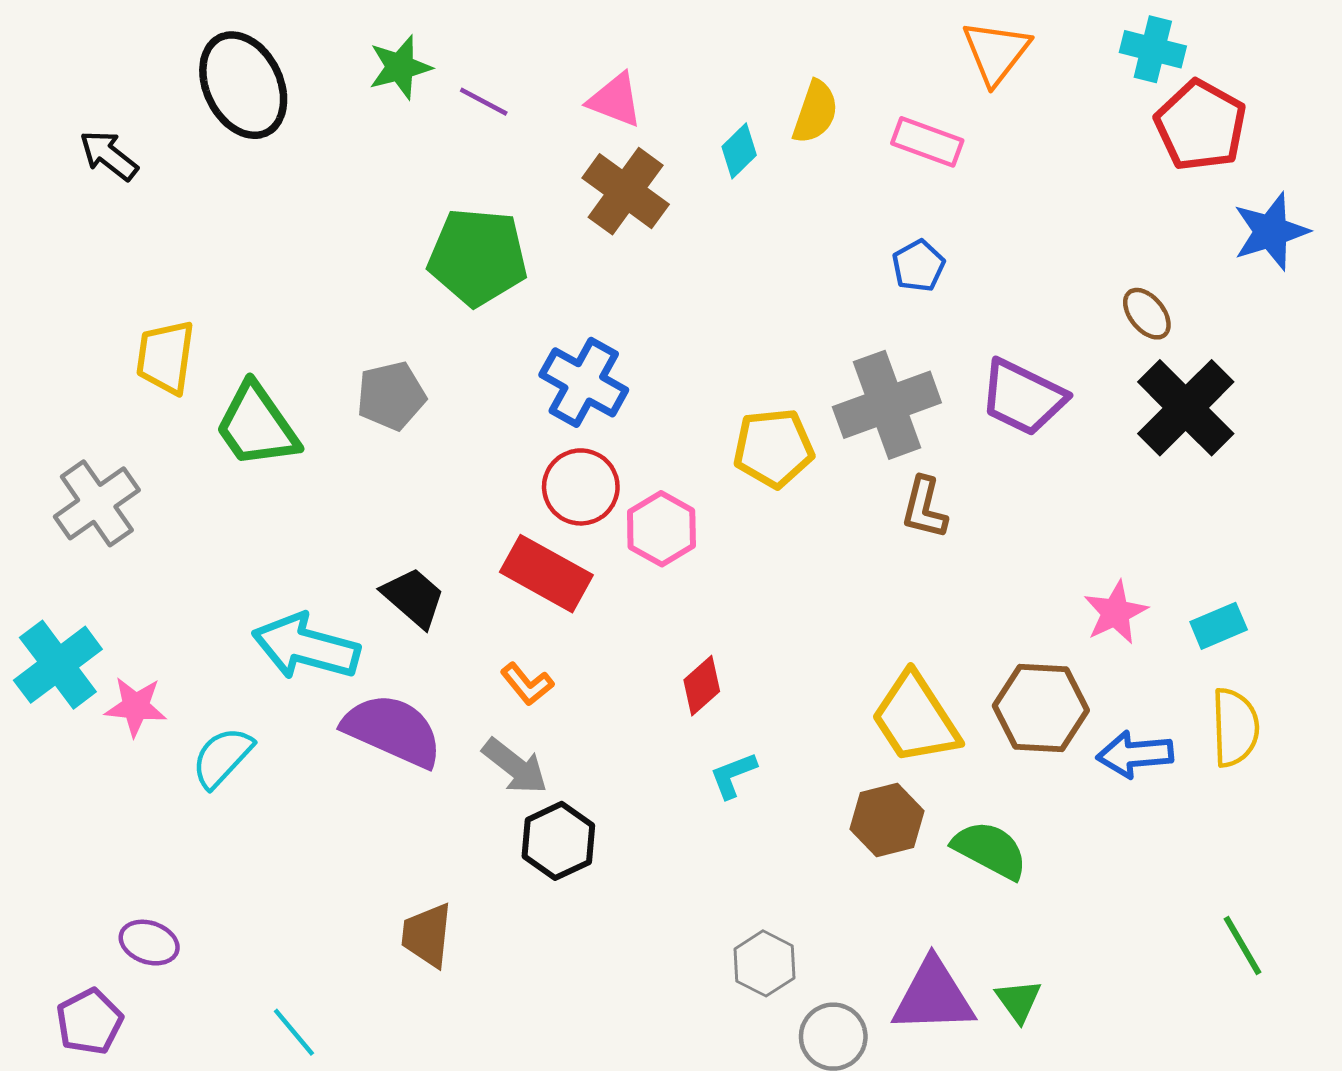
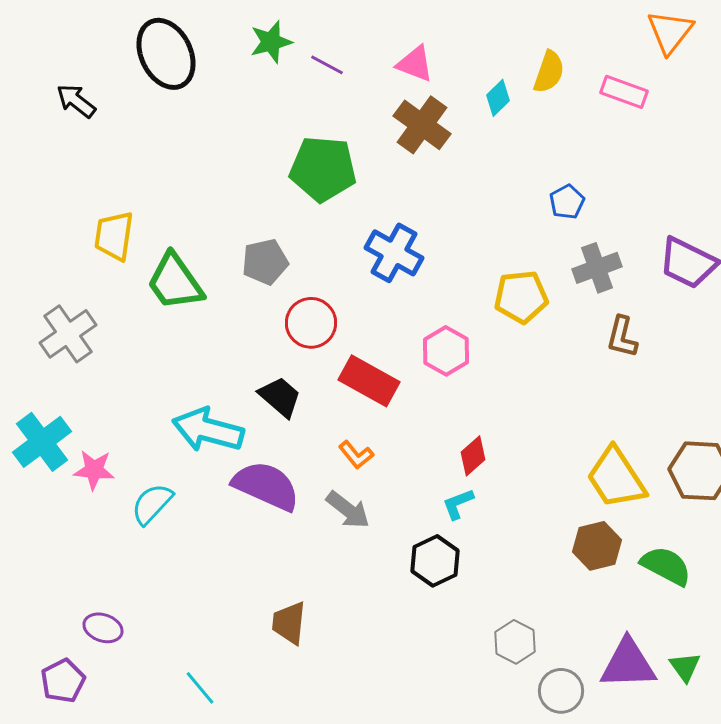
blue pentagon: (918, 266) -> (567, 202), moved
gray cross: (887, 405) -> (597, 268), size x0.7
red circle: (581, 487) -> (311, 323), moved
cyan L-shape: (733, 775) -> (458, 504), moved
black hexagon: (558, 841) -> (435, 561), moved

